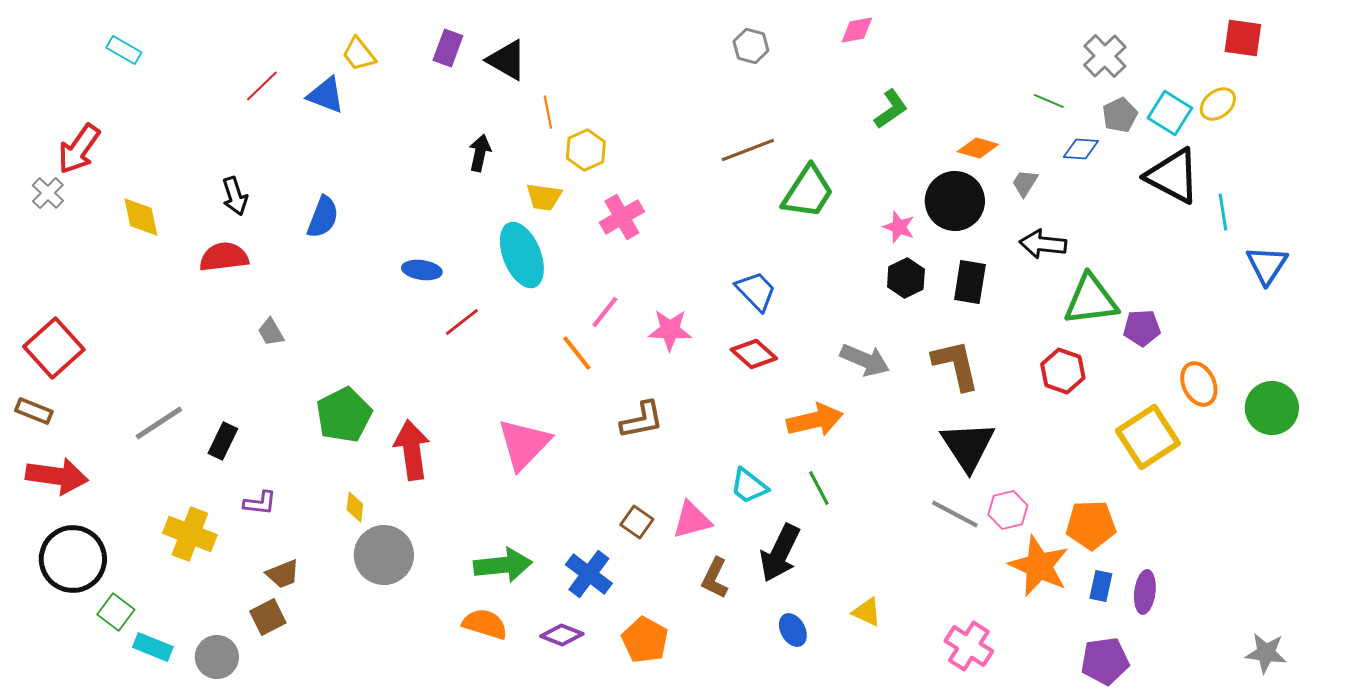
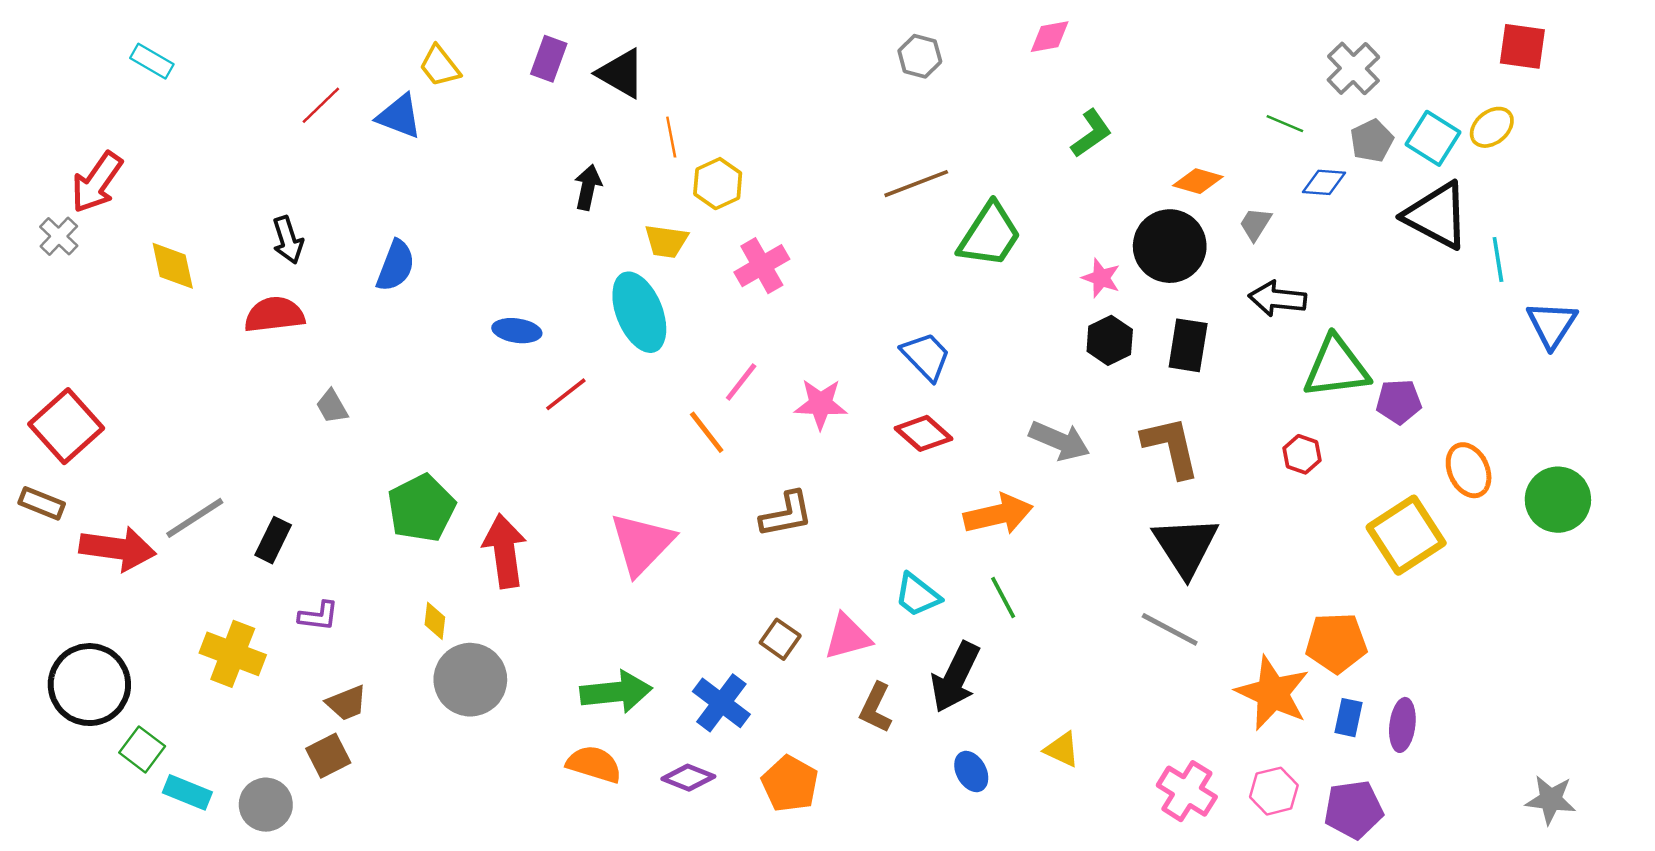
red hexagon: (1063, 371) -> (1302, 454), size x0.7
red arrow: (57, 476) -> (118, 549), moved
pink hexagon: (1008, 510) -> (1274, 791), moved

